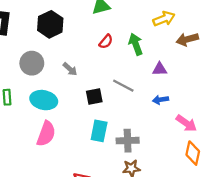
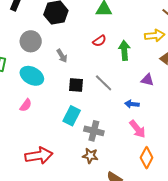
purple triangle: (160, 69) -> (147, 80), moved
pink arrow: (186, 123) -> (138, 129), moved
pink semicircle: (46, 134) -> (26, 105), size x0.6

